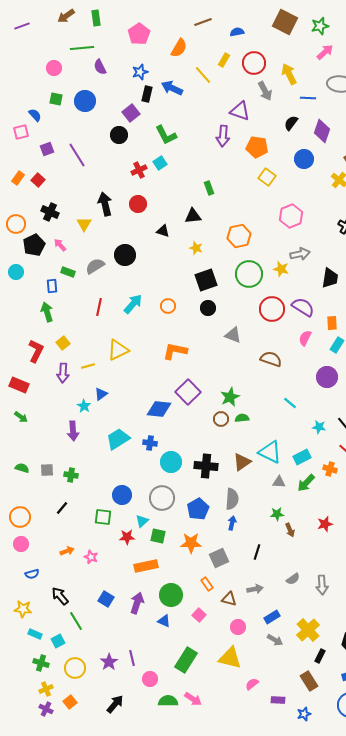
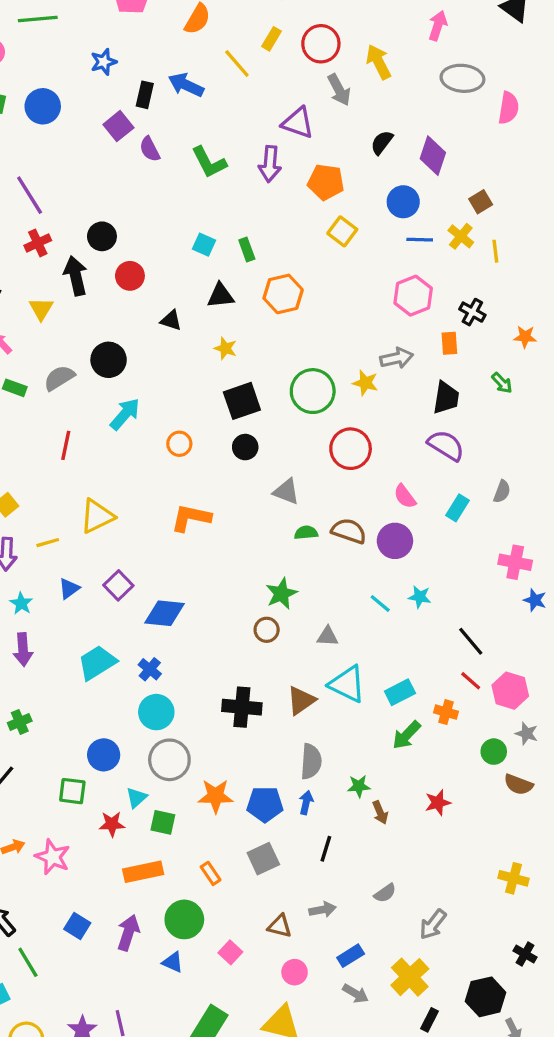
pink arrow: (325, 52) -> (438, 26), turned -30
purple semicircle: (100, 67) -> (150, 149), moved
blue star: (140, 72) -> (104, 62), moved
blue line: (308, 98) -> (420, 240), moved
black circle: (119, 135) -> (102, 236), moved
green L-shape: (166, 135) -> (209, 162), moved
cyan square: (160, 163) -> (204, 245), moved, turned -32
red cross: (139, 170) -> (38, 243), moved
pink hexagon: (291, 216) -> (413, 296), moved
orange hexagon: (239, 236) -> (283, 294), moved
cyan arrow: (133, 304) -> (125, 414), moved
purple semicircle: (303, 307) -> (446, 445), moved
orange rectangle: (332, 323) -> (449, 343), moved
pink semicircle: (305, 338) -> (405, 496), turned -63
purple circle: (327, 377) -> (395, 541), moved
purple square: (188, 392) -> (118, 585), moved, size x0.7
cyan star: (84, 406) -> (21, 603), moved
green semicircle: (242, 418) -> (306, 533), moved
cyan star: (319, 427) -> (420, 597), moved
blue cross: (150, 443) -> (150, 669), turned 32
cyan circle: (171, 462) -> (156, 712), moved
green cross: (71, 475) -> (20, 722), turned -32
gray triangle: (279, 482) -> (327, 636), moved
gray semicircle: (232, 499) -> (311, 761), moved
blue pentagon: (198, 509) -> (265, 804), moved, turned 30
blue arrow: (232, 523) -> (306, 803), moved
orange star: (191, 543) -> (216, 796), moved
pink star: (91, 557) -> (53, 857), size x1.5
orange rectangle: (207, 584) -> (211, 873), moved
gray arrow: (322, 585) -> (433, 924), moved, turned 42

